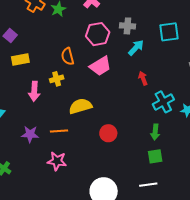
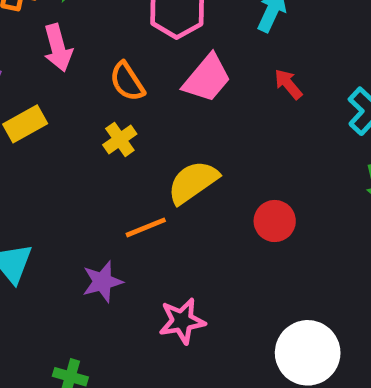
red arrow: (143, 78) -> (288, 84), moved
pink arrow: (34, 91) -> (58, 48), moved
orange line: (59, 131) -> (146, 227), moved

